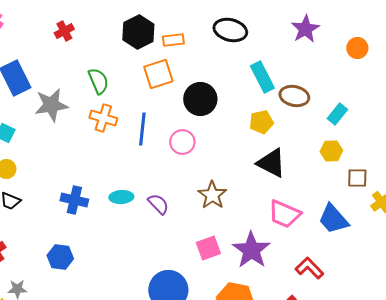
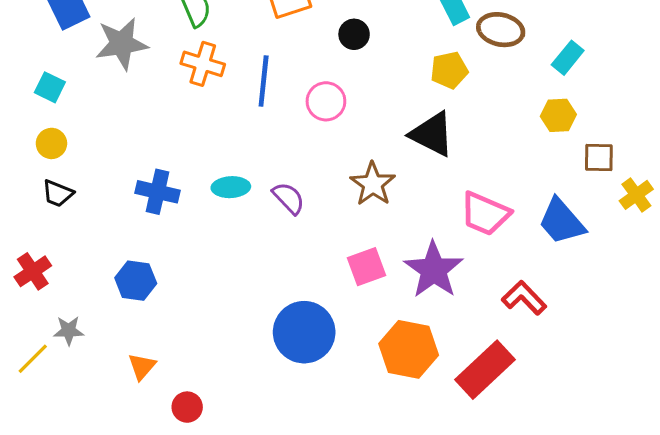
black circle: (200, 99) -> (354, 34), size x0.6
black triangle: (271, 163) -> (432, 134), moved

